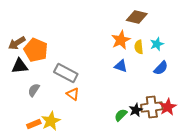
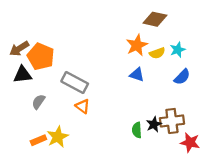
yellow semicircle: (139, 47) -> (157, 53), turned -104
red star: (168, 107) -> (190, 142), moved, turned -30
green semicircle: (121, 115) -> (137, 130), turned -48

